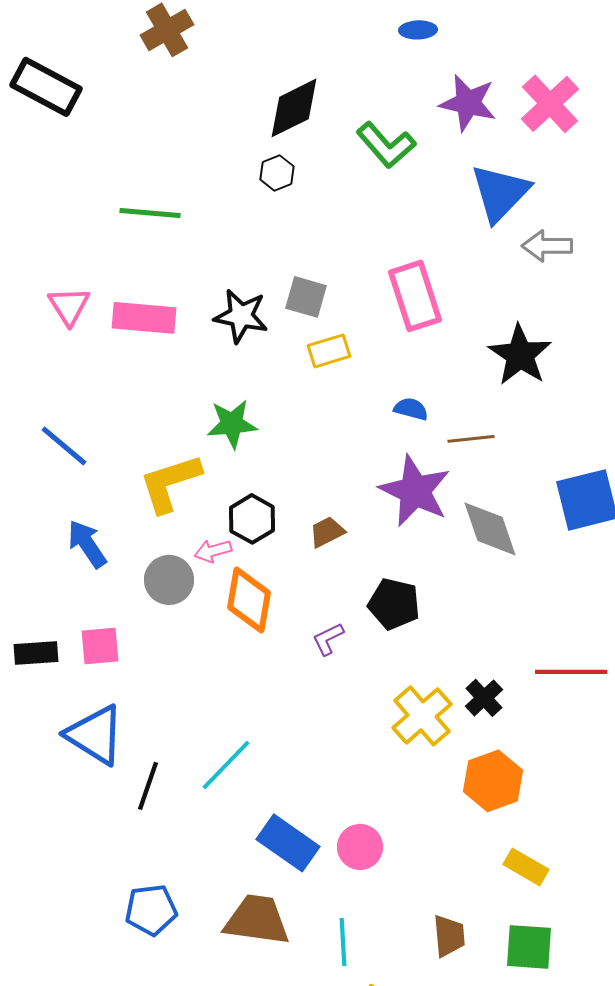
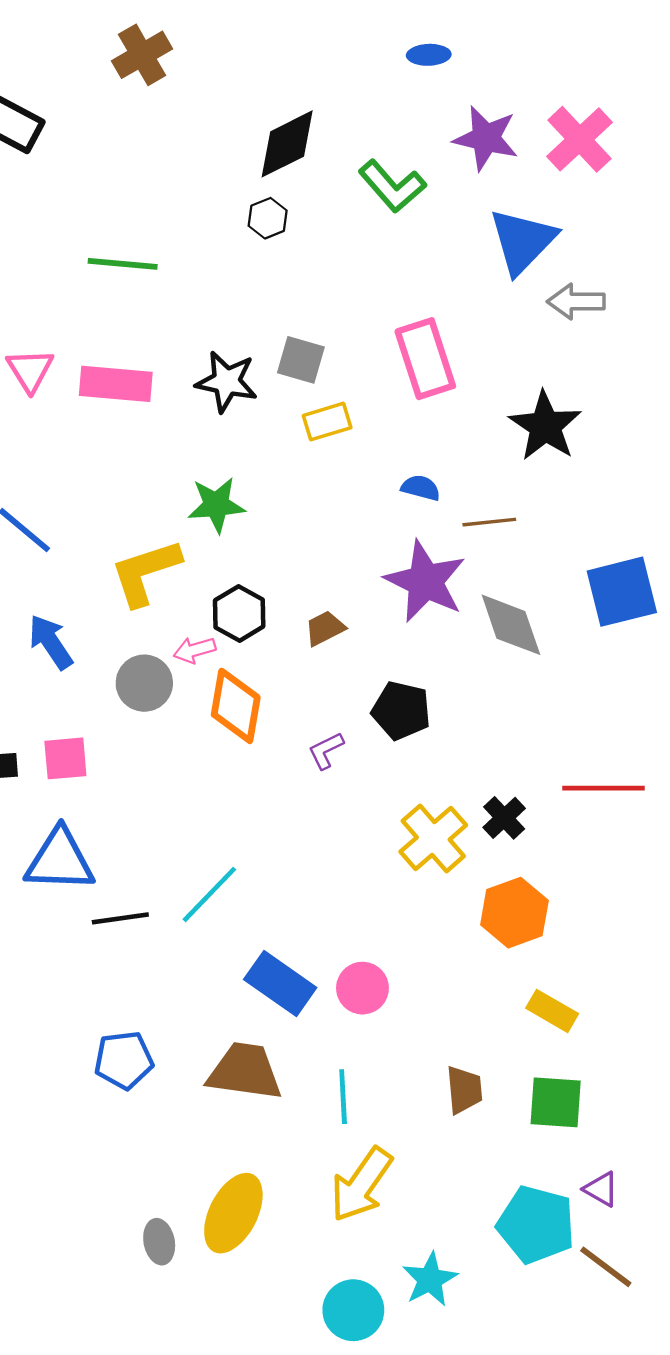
blue triangle: (95, 735) -> (60, 860), turned -30
black line: (148, 786) -> (120, 918), turned 63

